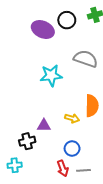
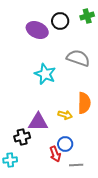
cyan star: (51, 75) -> (45, 74), turned 30
purple triangle: (44, 126) -> (38, 122), size x1.5
red arrow: (63, 168) -> (55, 154), moved

